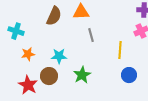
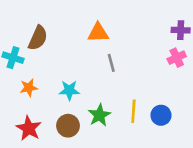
brown semicircle: (54, 16) -> (38, 38), moved
yellow line: (120, 50) -> (133, 111), moved
brown circle: (49, 76) -> (68, 126), moved

